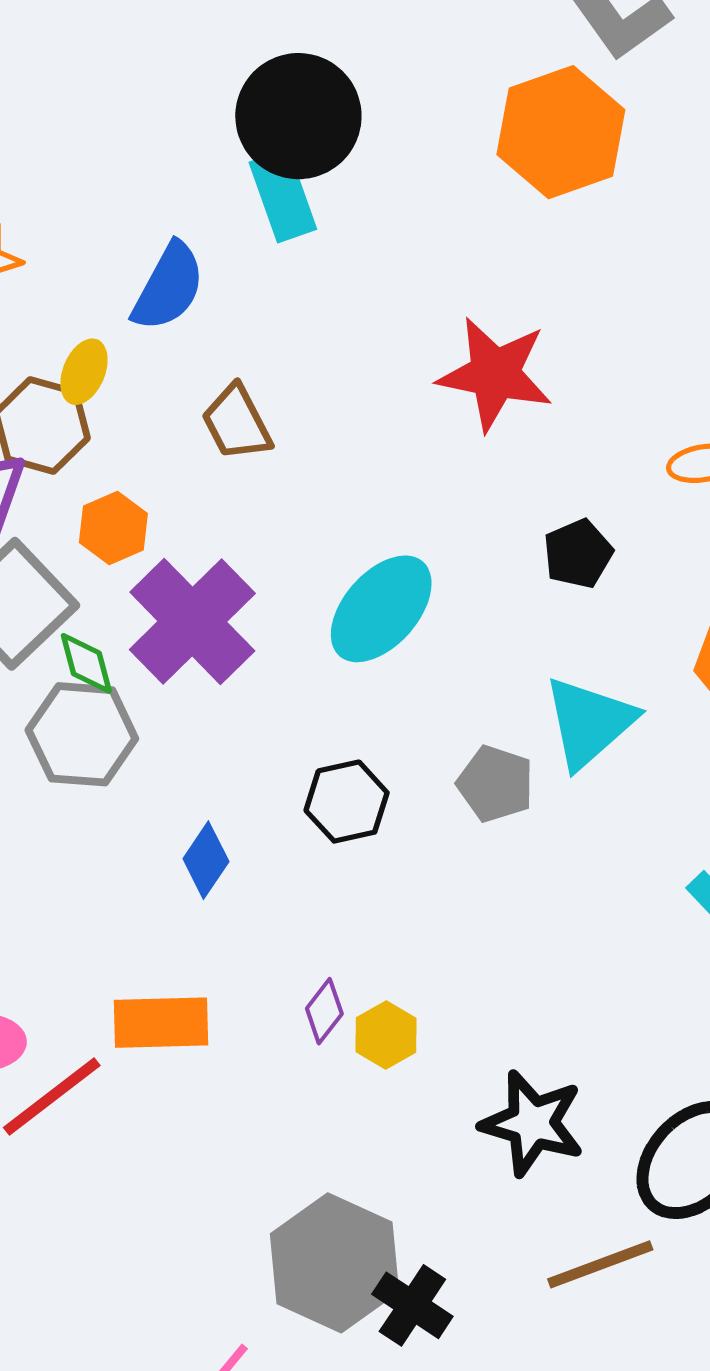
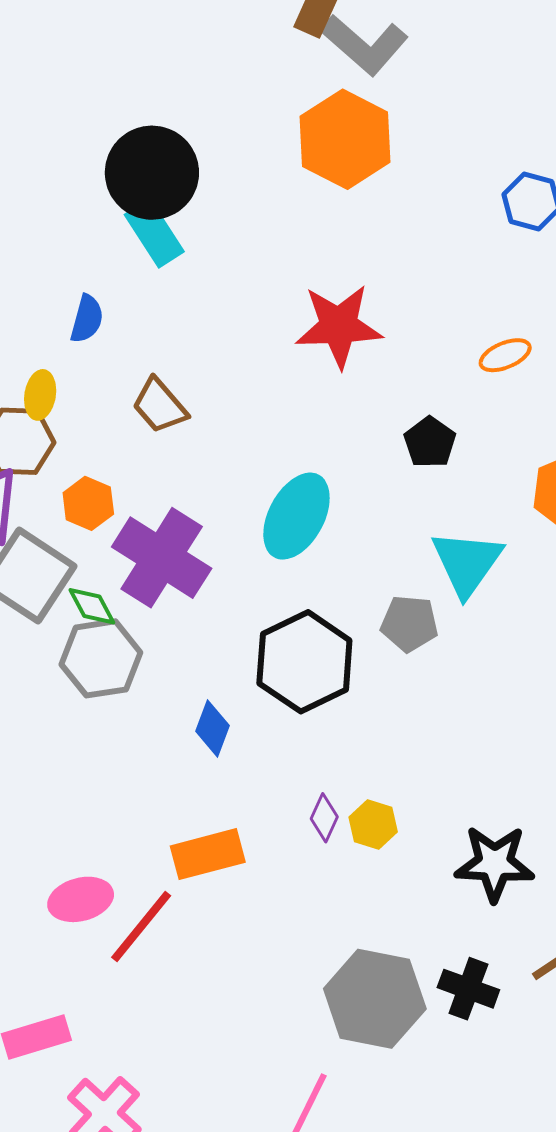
blue semicircle: (168, 287) -> (87, 319), size x0.7
black hexagon: (347, 802) -> (304, 662), size x1.6
black cross: (412, 1305) -> (468, 989), moved

